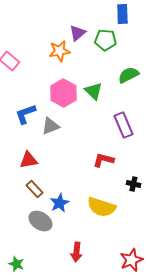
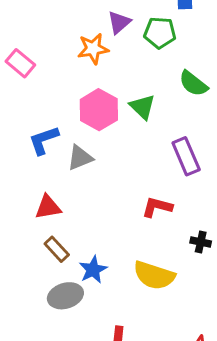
green semicircle: (128, 75) -> (193, 84), turned -115
gray ellipse: (40, 221) -> (65, 296), turned -50

